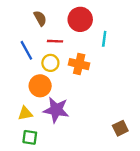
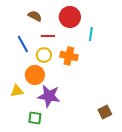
brown semicircle: (40, 18) -> (35, 16), turned -32
yellow triangle: (25, 113) -> (17, 91), moved
green square: (30, 137) -> (35, 118), moved

